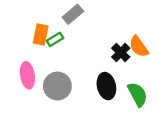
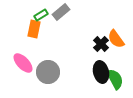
green rectangle: (55, 39) -> (41, 15), moved
pink ellipse: (27, 75) -> (23, 63), turned -35
black ellipse: (106, 86) -> (101, 72), moved

